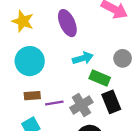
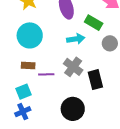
green rectangle: (100, 78) -> (94, 23), moved
gray cross: (81, 105) -> (73, 67), moved, turned -30

